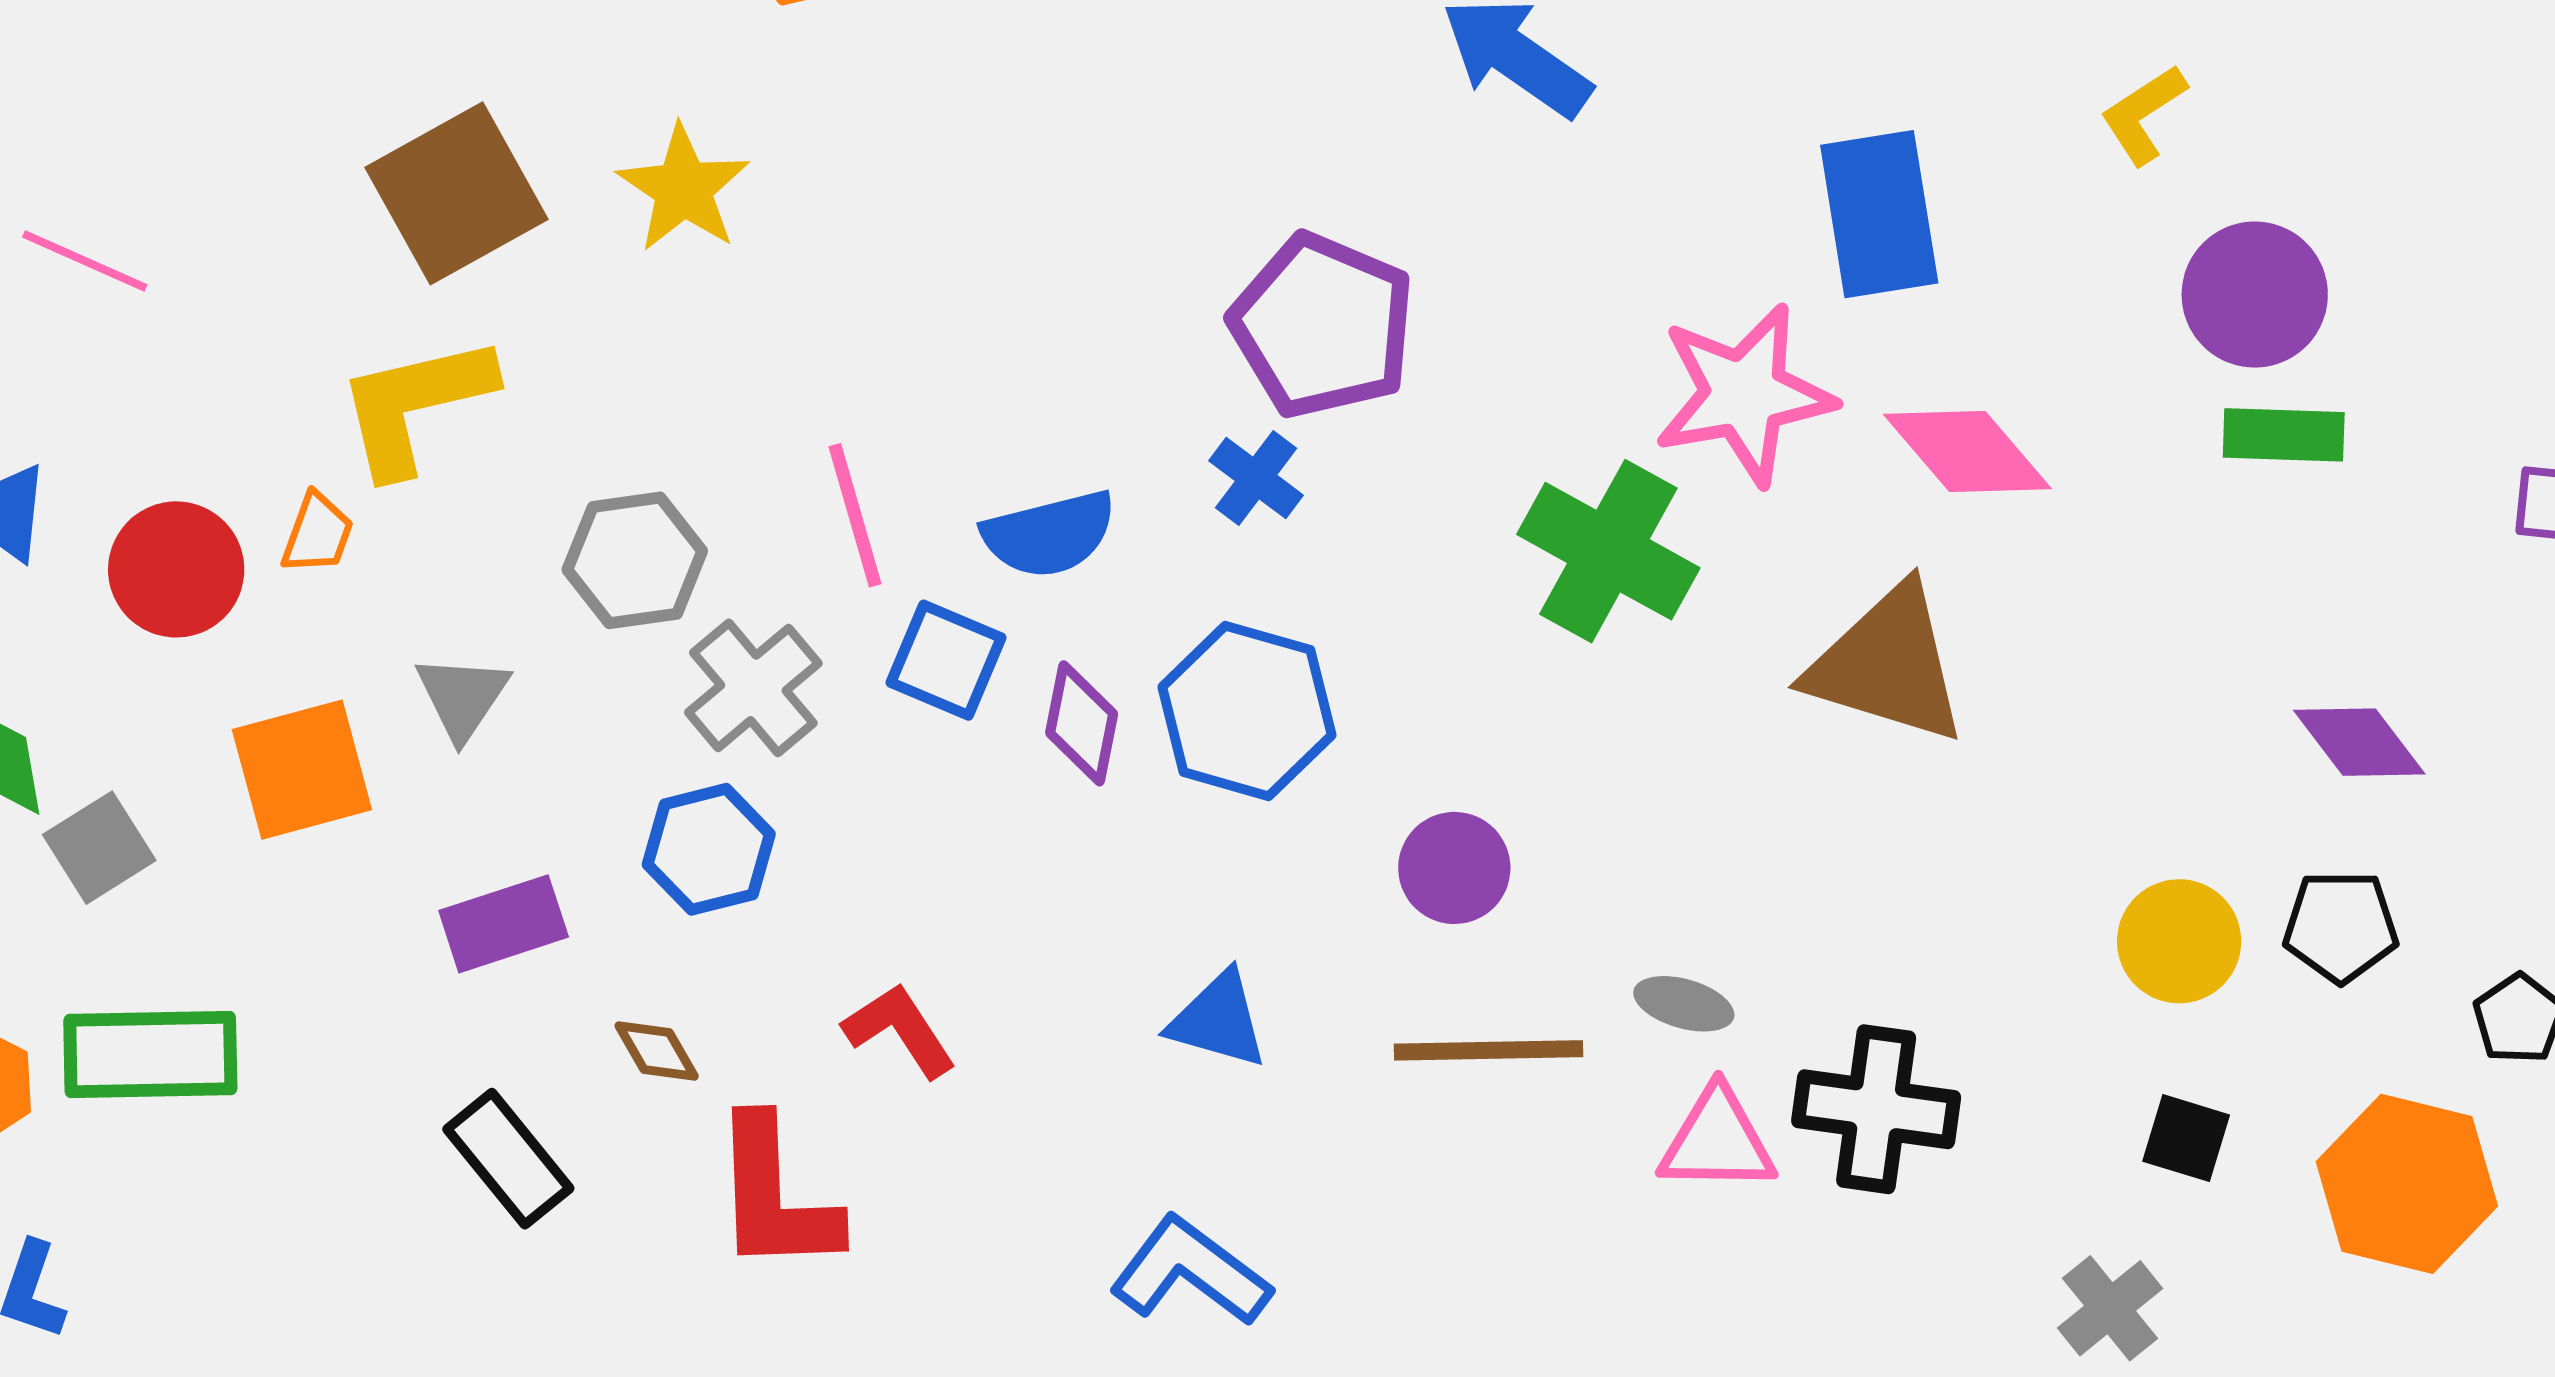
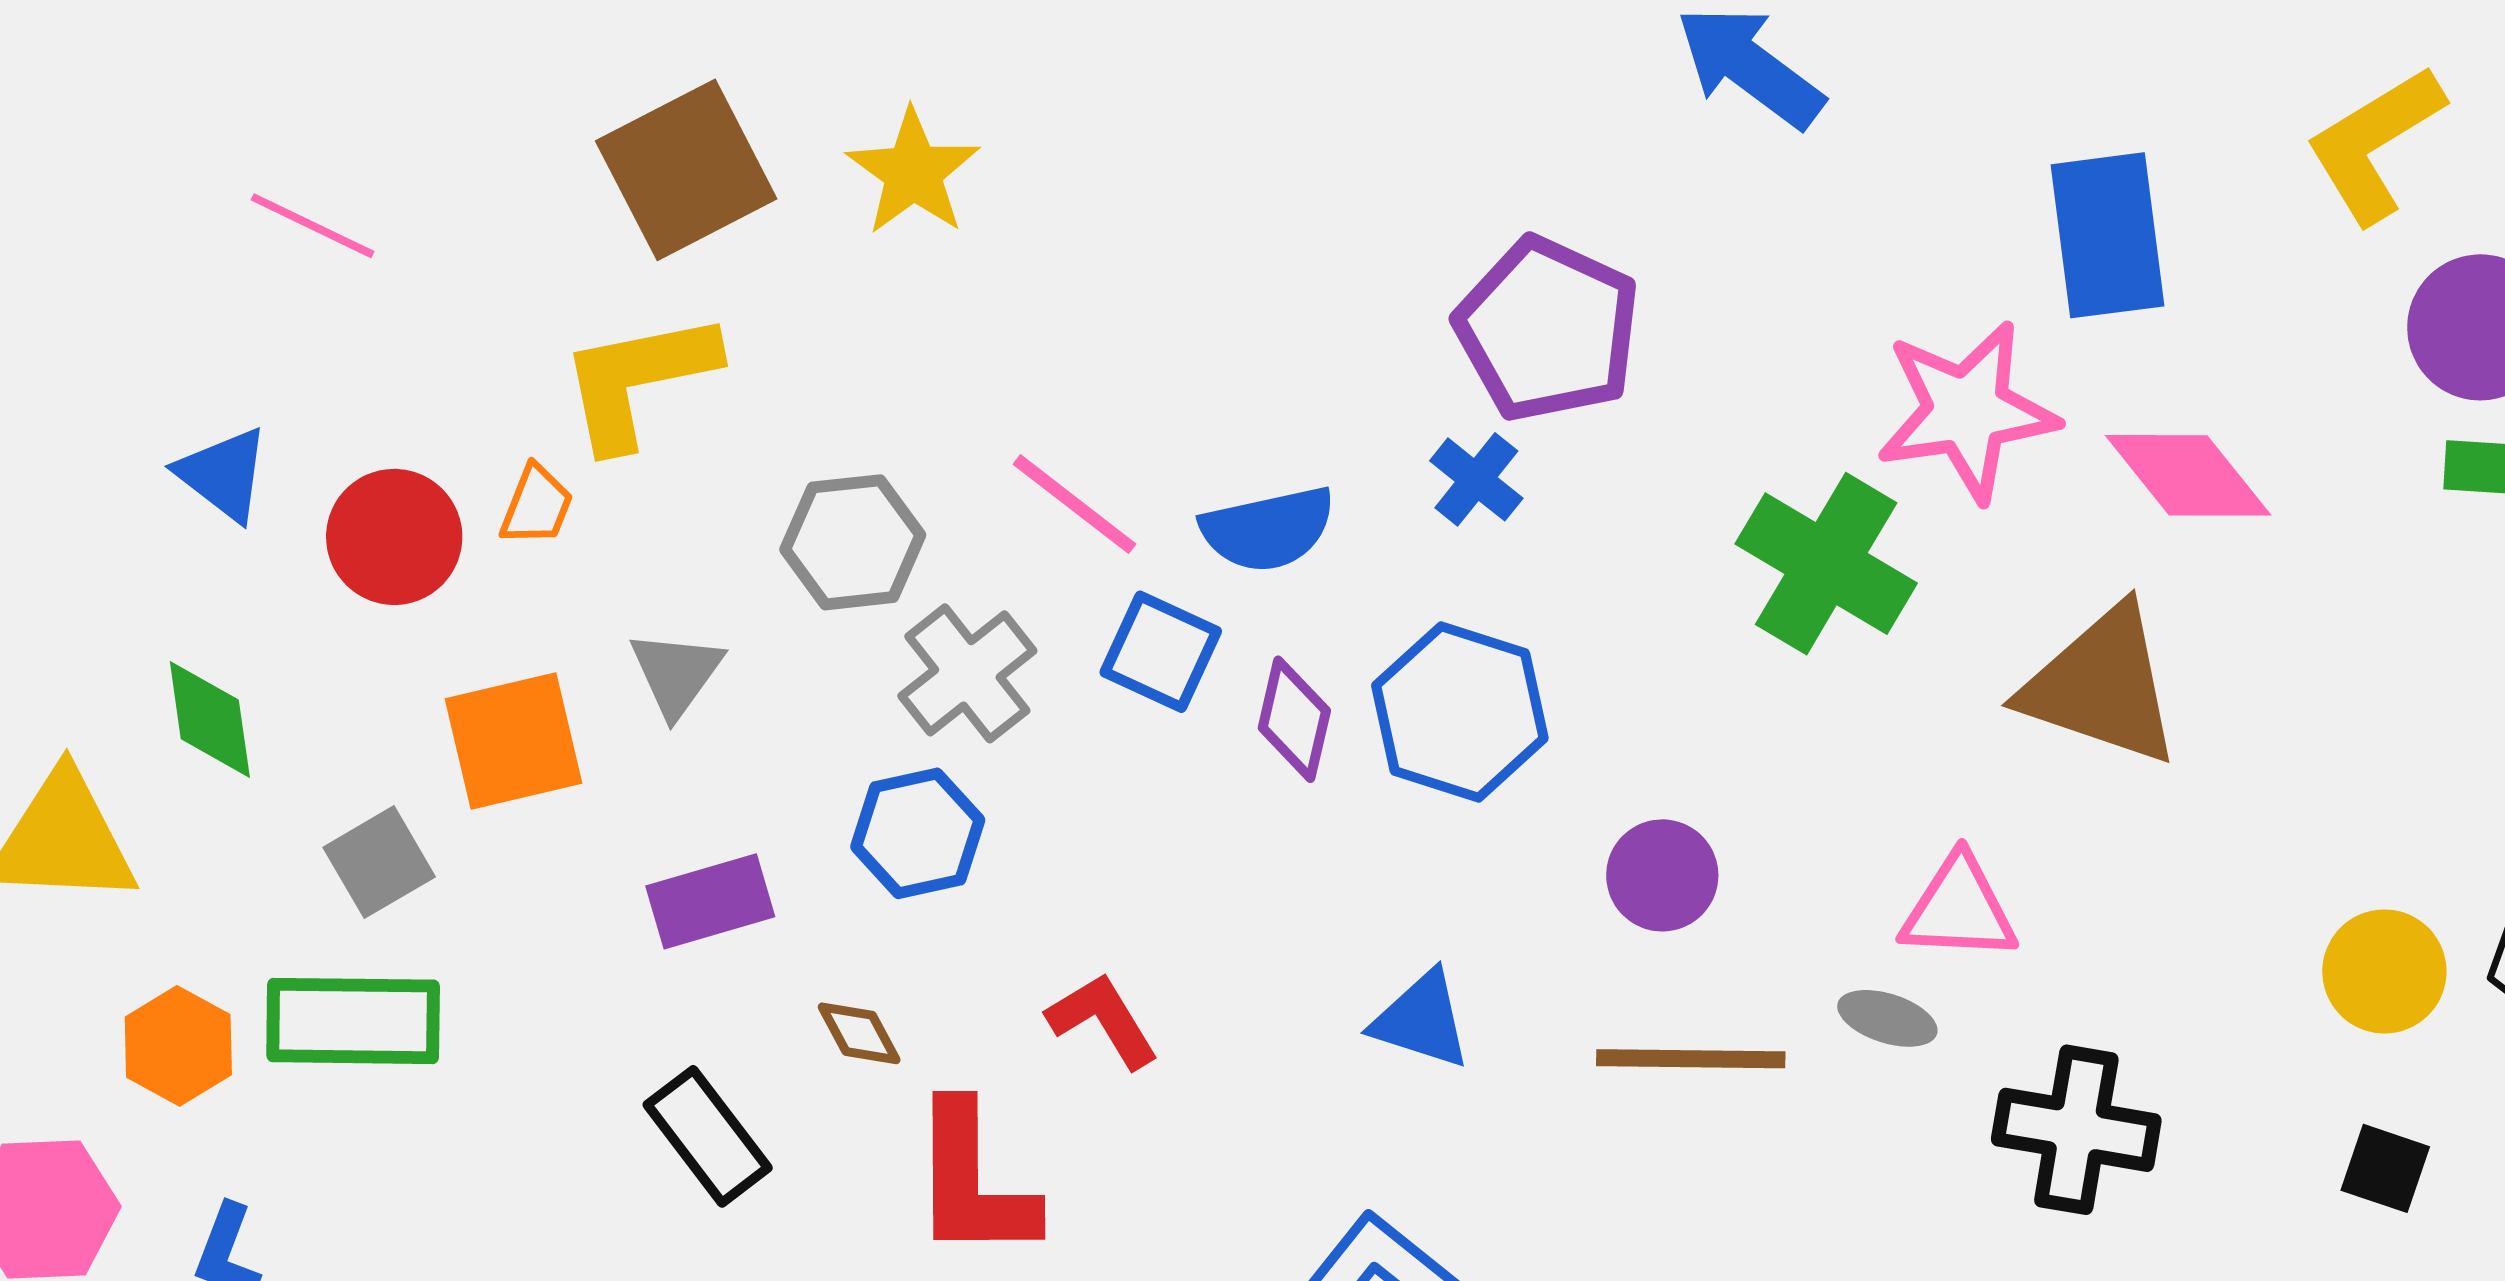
yellow L-shape: (2143, 115) -> (2375, 144), size x1.6
pink line: (855, 515) -> (1074, 504), turned -38
gray square: (99, 848) -> (379, 862), moved
pink triangle: (1717, 1141) -> (1959, 909), moved

